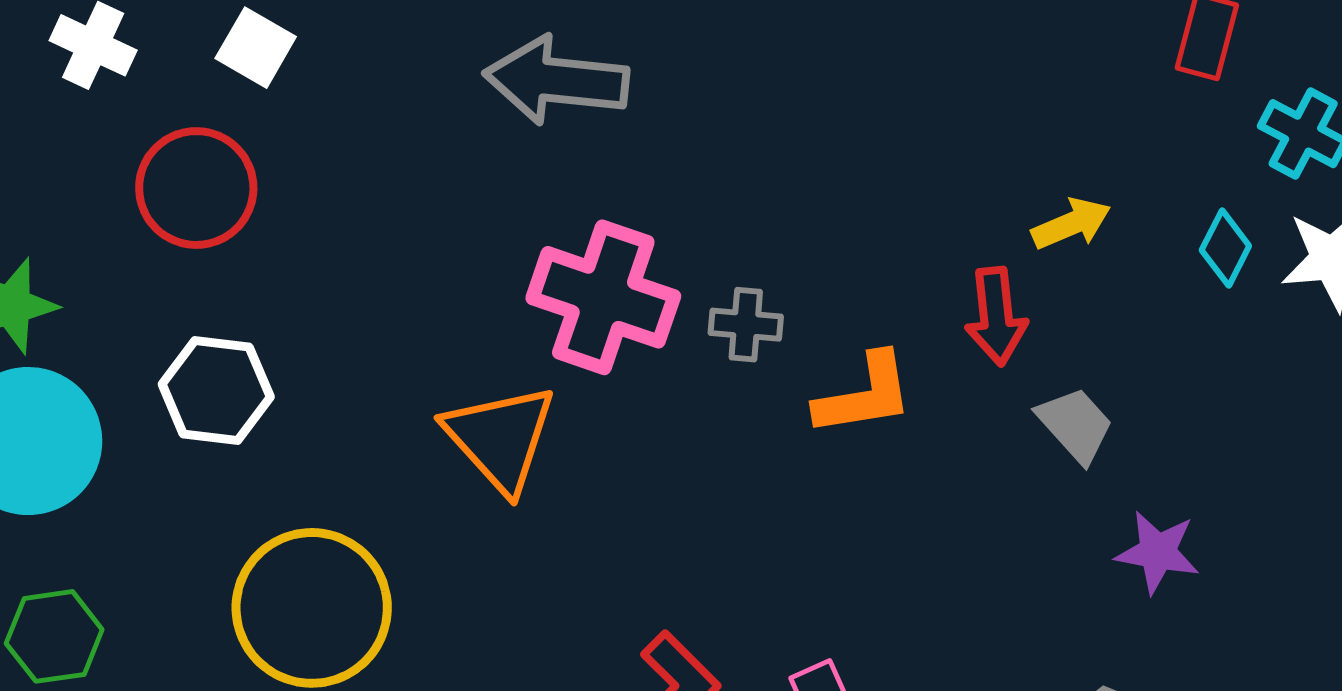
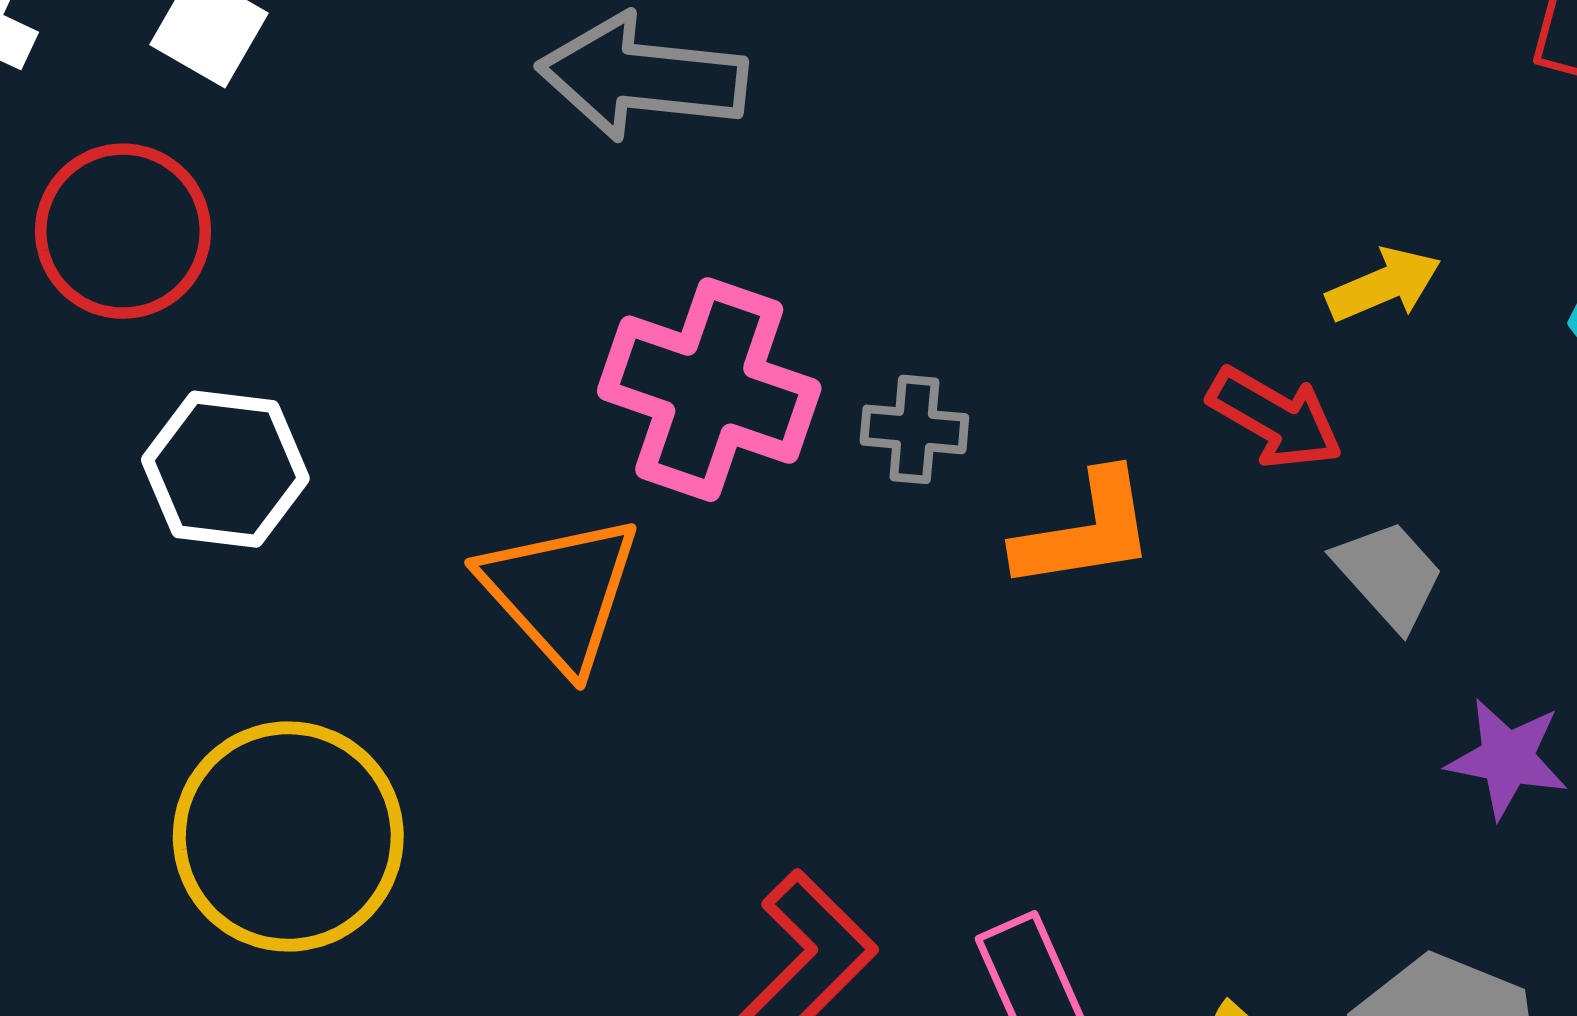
red arrow: (996, 316) -> (1275, 418), turned -54
white hexagon: (216, 391) -> (225, 469), moved

